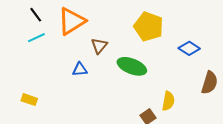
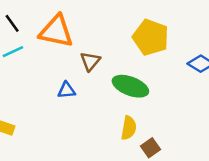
orange triangle: (72, 21) -> (56, 31), turned 44
yellow semicircle: (168, 101) -> (129, 128), moved

